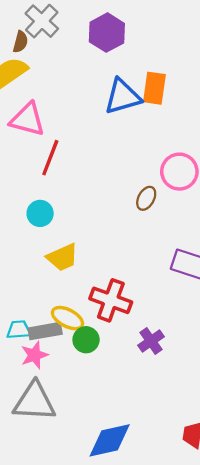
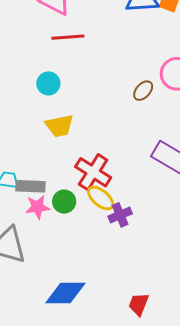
red line: (50, 158) -> (68, 37), turned 52
yellow ellipse: (67, 318) -> (101, 198), moved
pink star: (34, 355) -> (37, 207), moved

